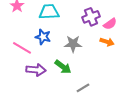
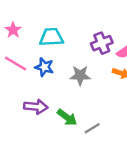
pink line: (22, 48) -> (15, 64), moved
green arrow: (63, 67) -> (67, 117), moved

